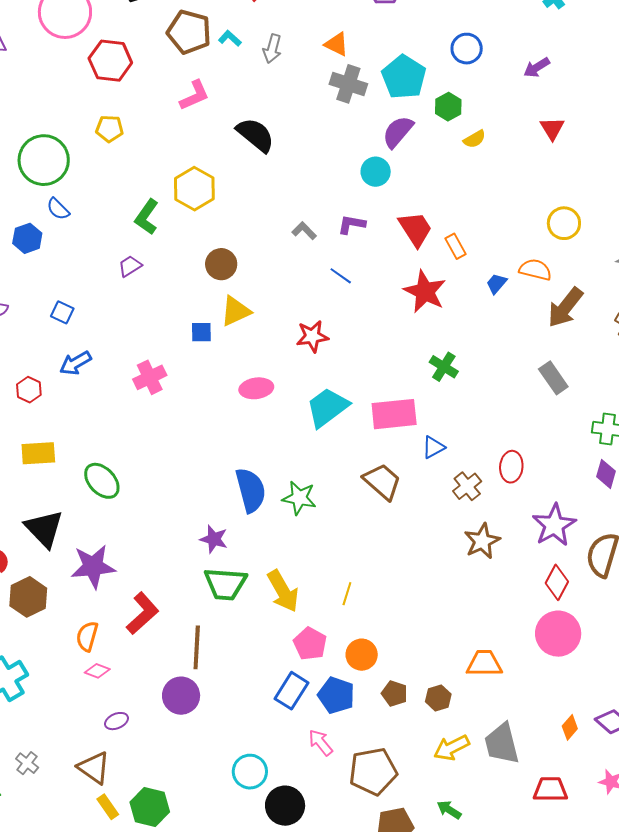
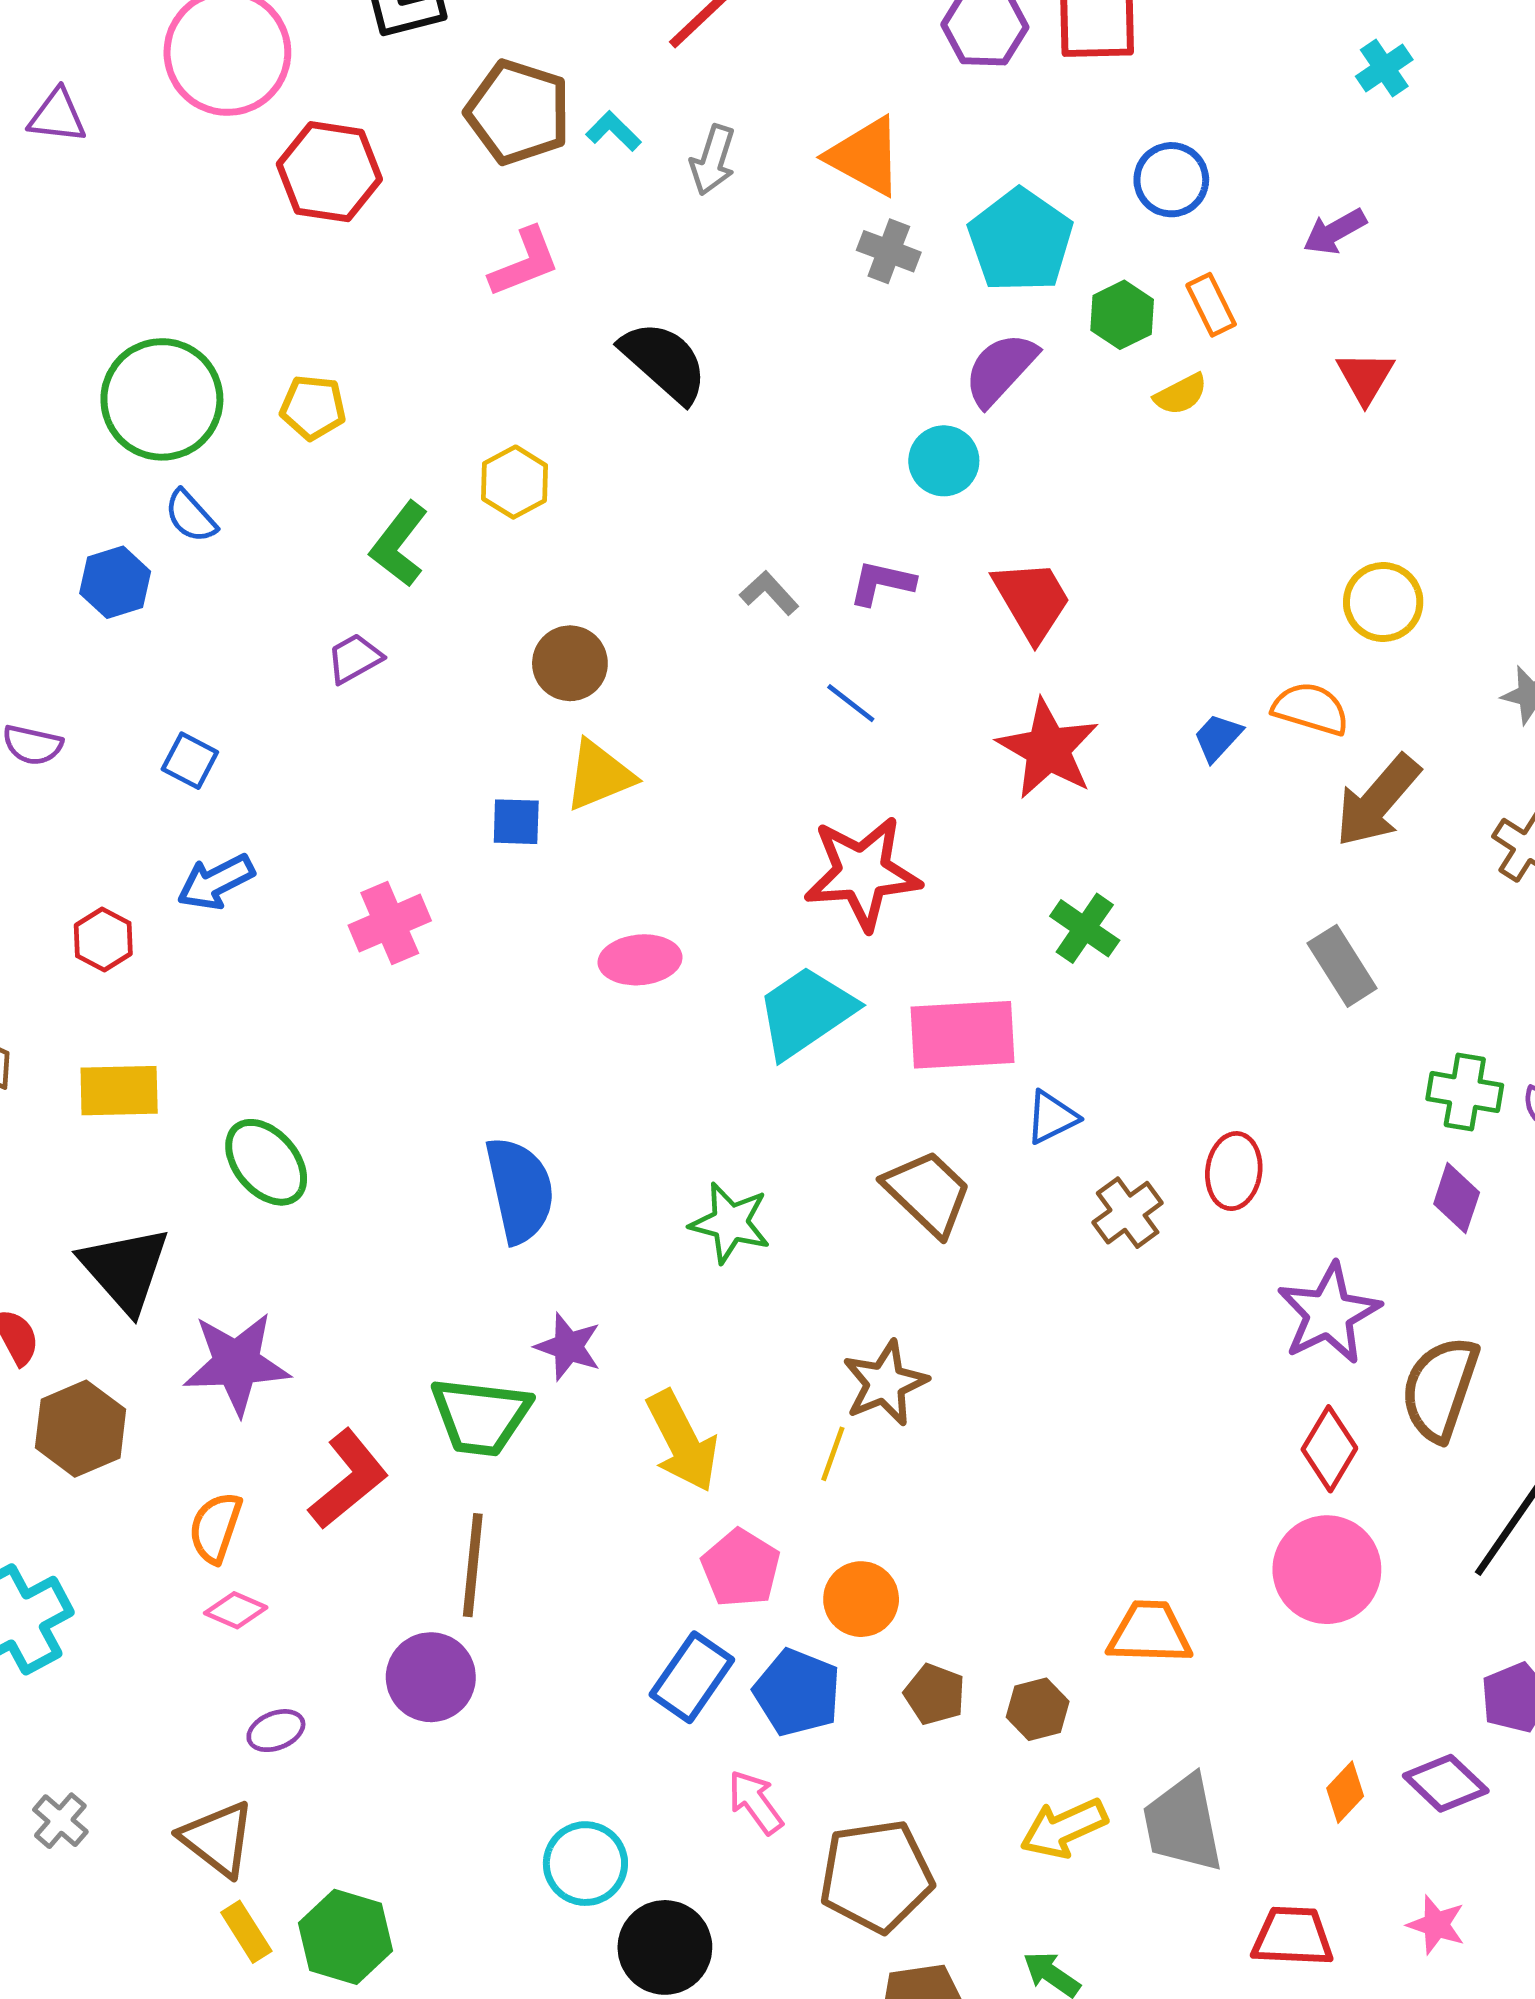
orange triangle: (337, 44) -> (865, 156), size x1.4
gray cross: (348, 84) -> (889, 251), size x0.7
yellow pentagon: (110, 129) -> (313, 407), moved
yellow hexagon: (194, 189) -> (514, 482), size x0.7
orange rectangle: (456, 246) -> (1211, 305), moved
red star: (312, 336) -> (862, 873), moved, size x1.5
blue semicircle: (251, 490) -> (520, 1190), moved
purple star: (214, 539) -> (568, 1347), moved
brown star: (482, 541) -> (885, 1383), moved
green trapezoid: (225, 584) -> (481, 1416), moved

